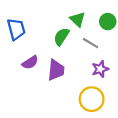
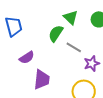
gray line: (91, 43) -> (74, 47), moved
purple trapezoid: (56, 70) -> (42, 79), moved

